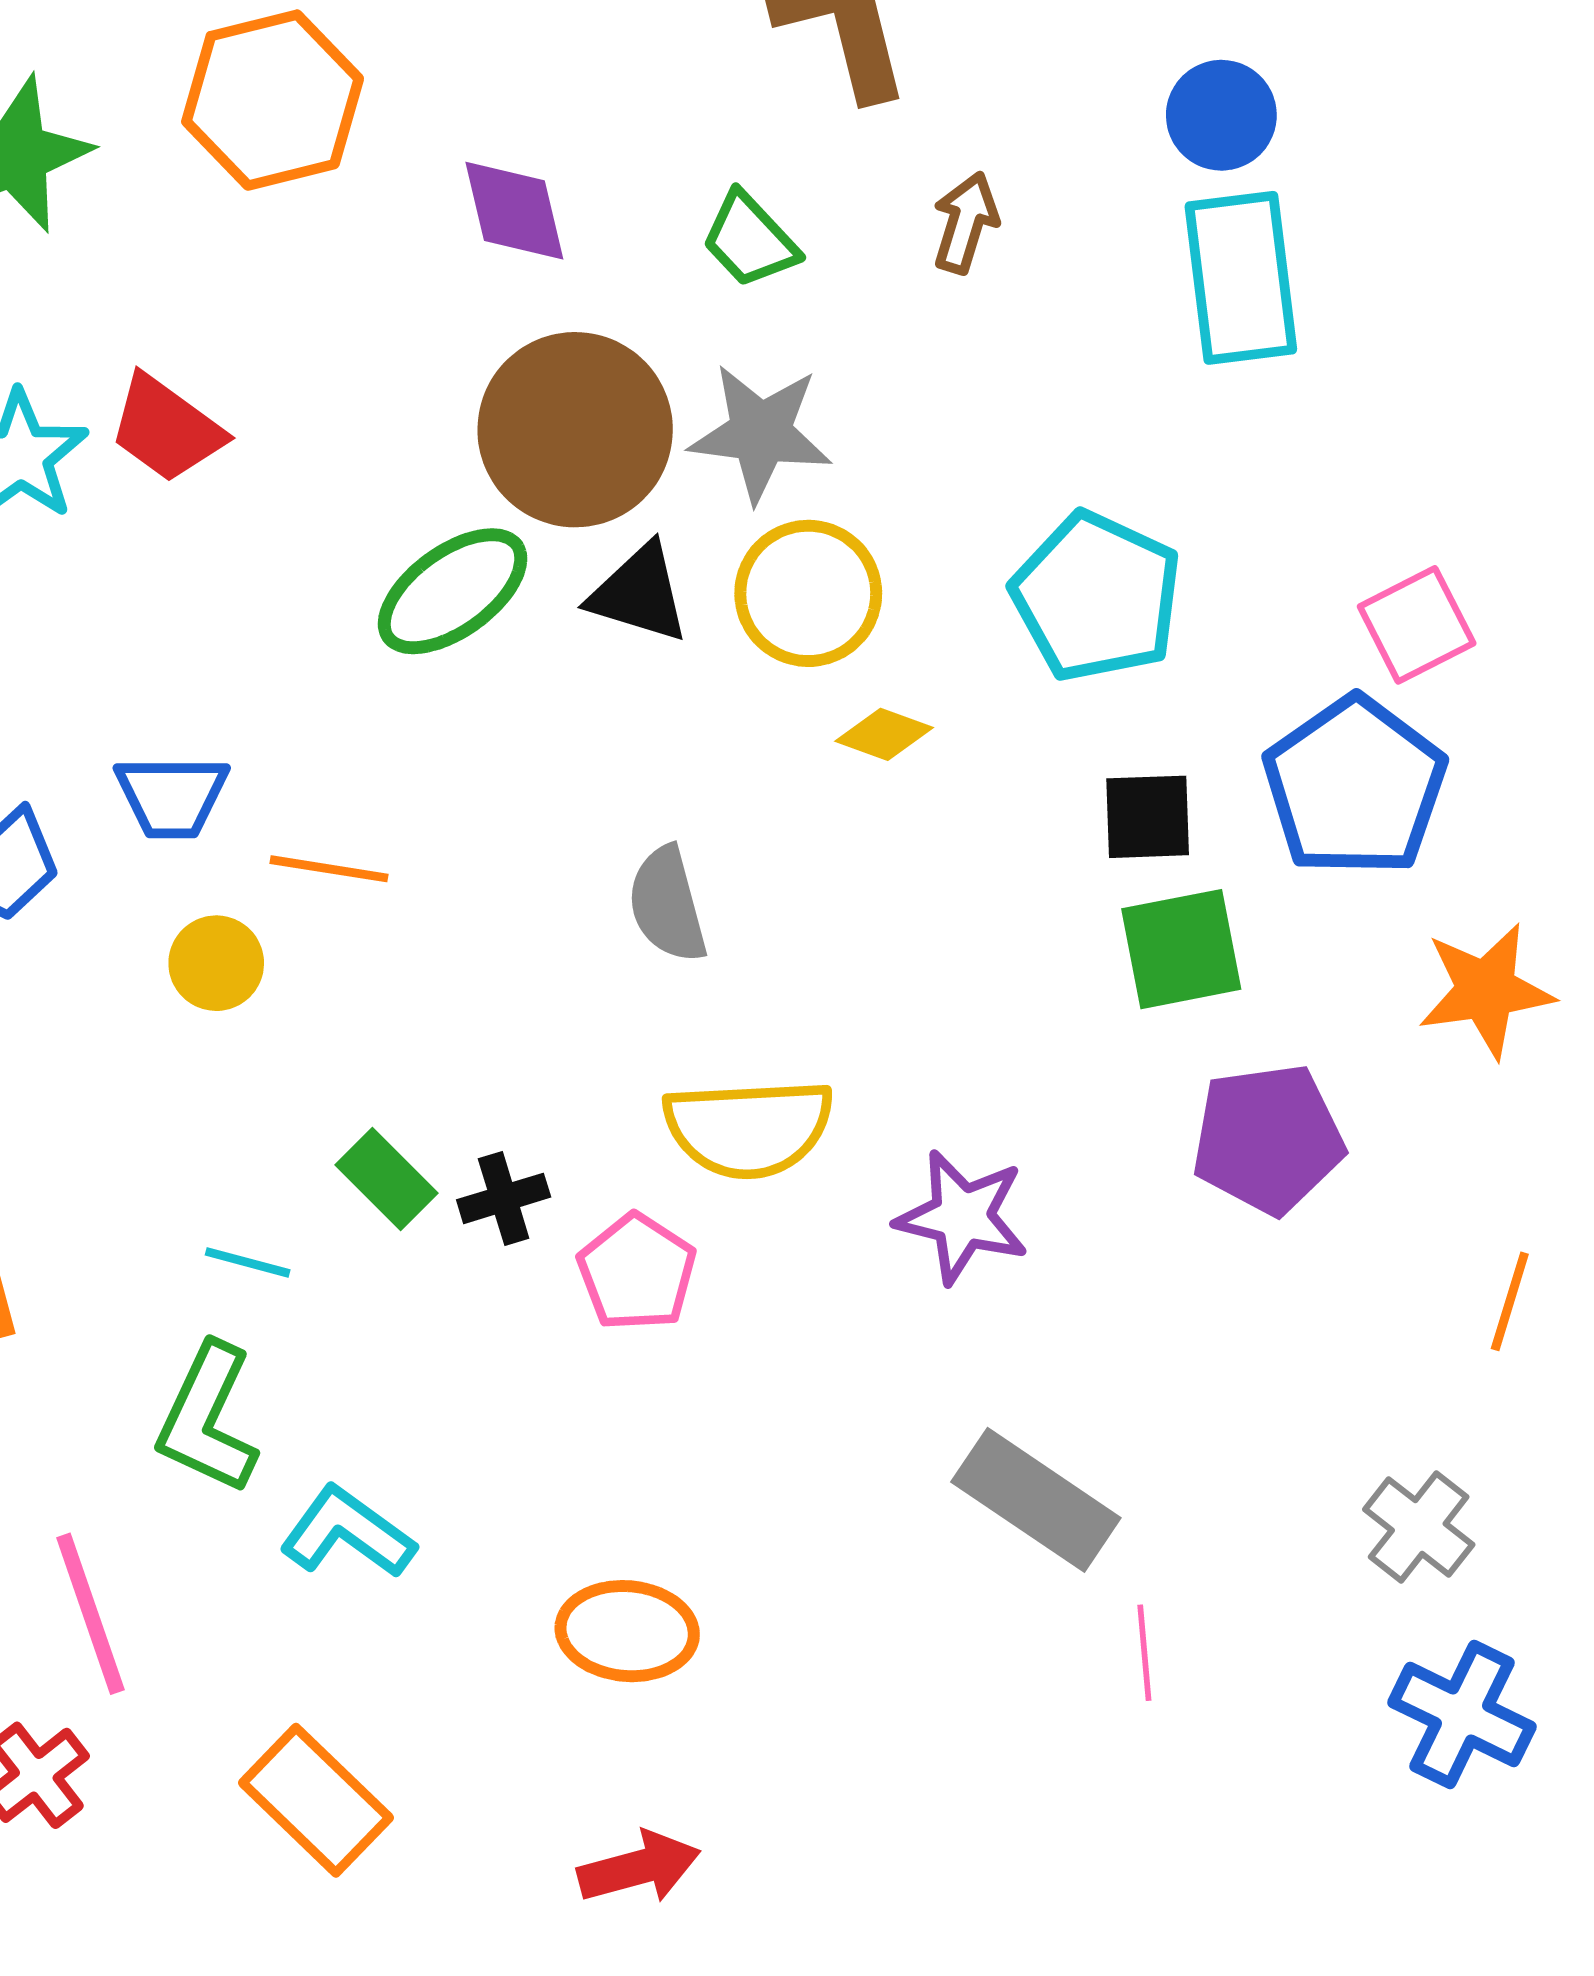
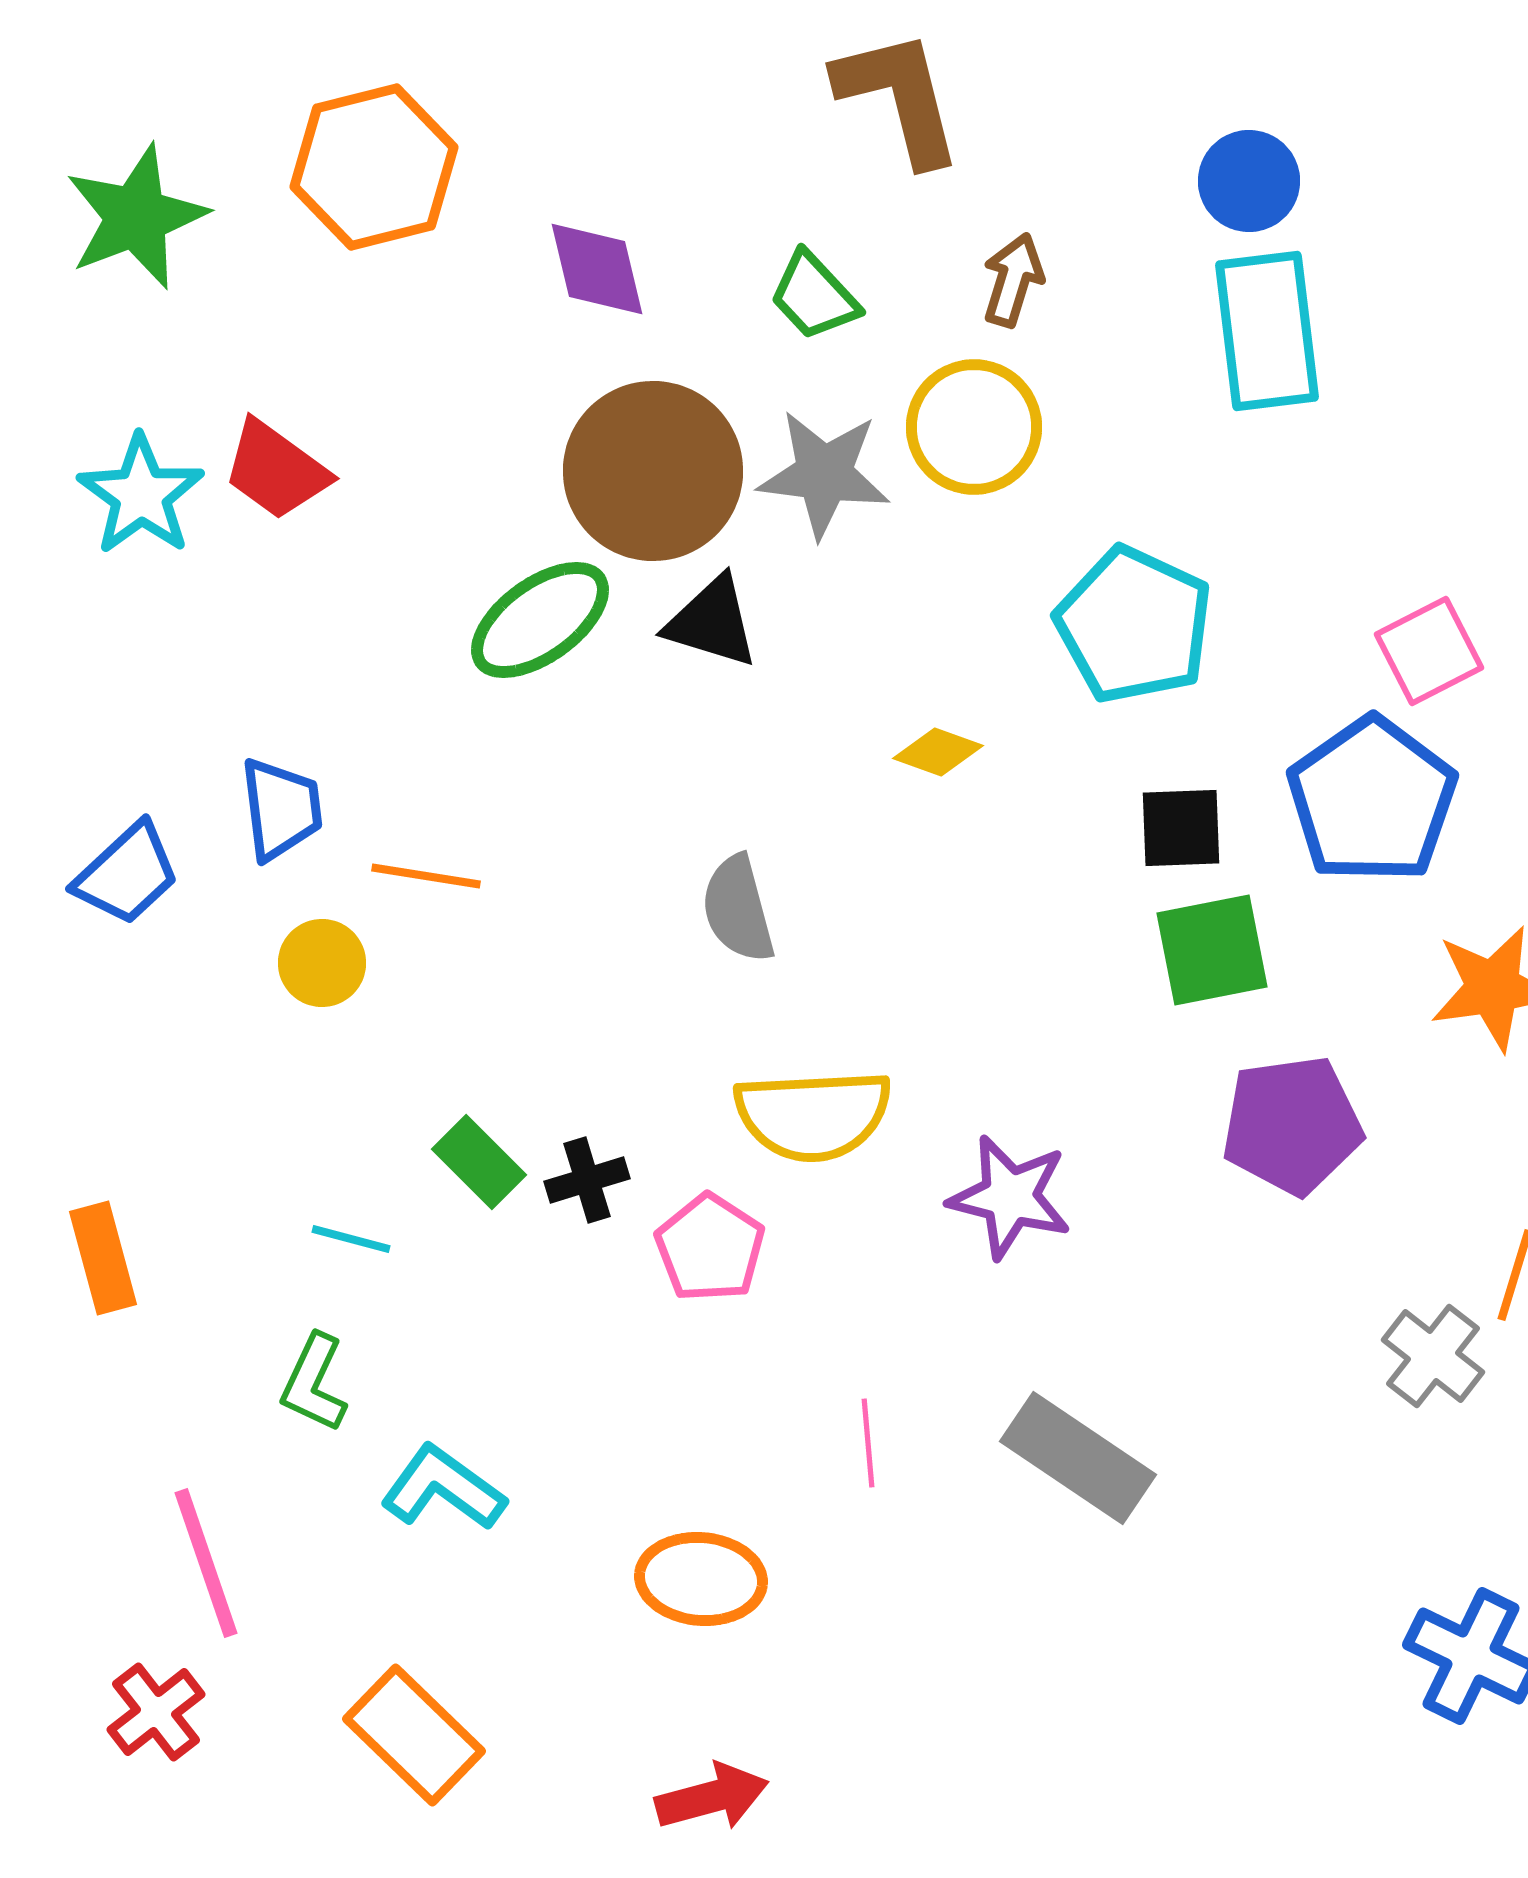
yellow circle: (808, 593) -> (974, 427), moved
blue trapezoid: (172, 796) -> (281, 809), turned -97
green L-shape: (208, 1419) -> (314, 1383), size x0.7
gray cross: (1419, 1527) -> (1433, 1356), moved
pink line: (1144, 1653) -> (868, 1443), moved

